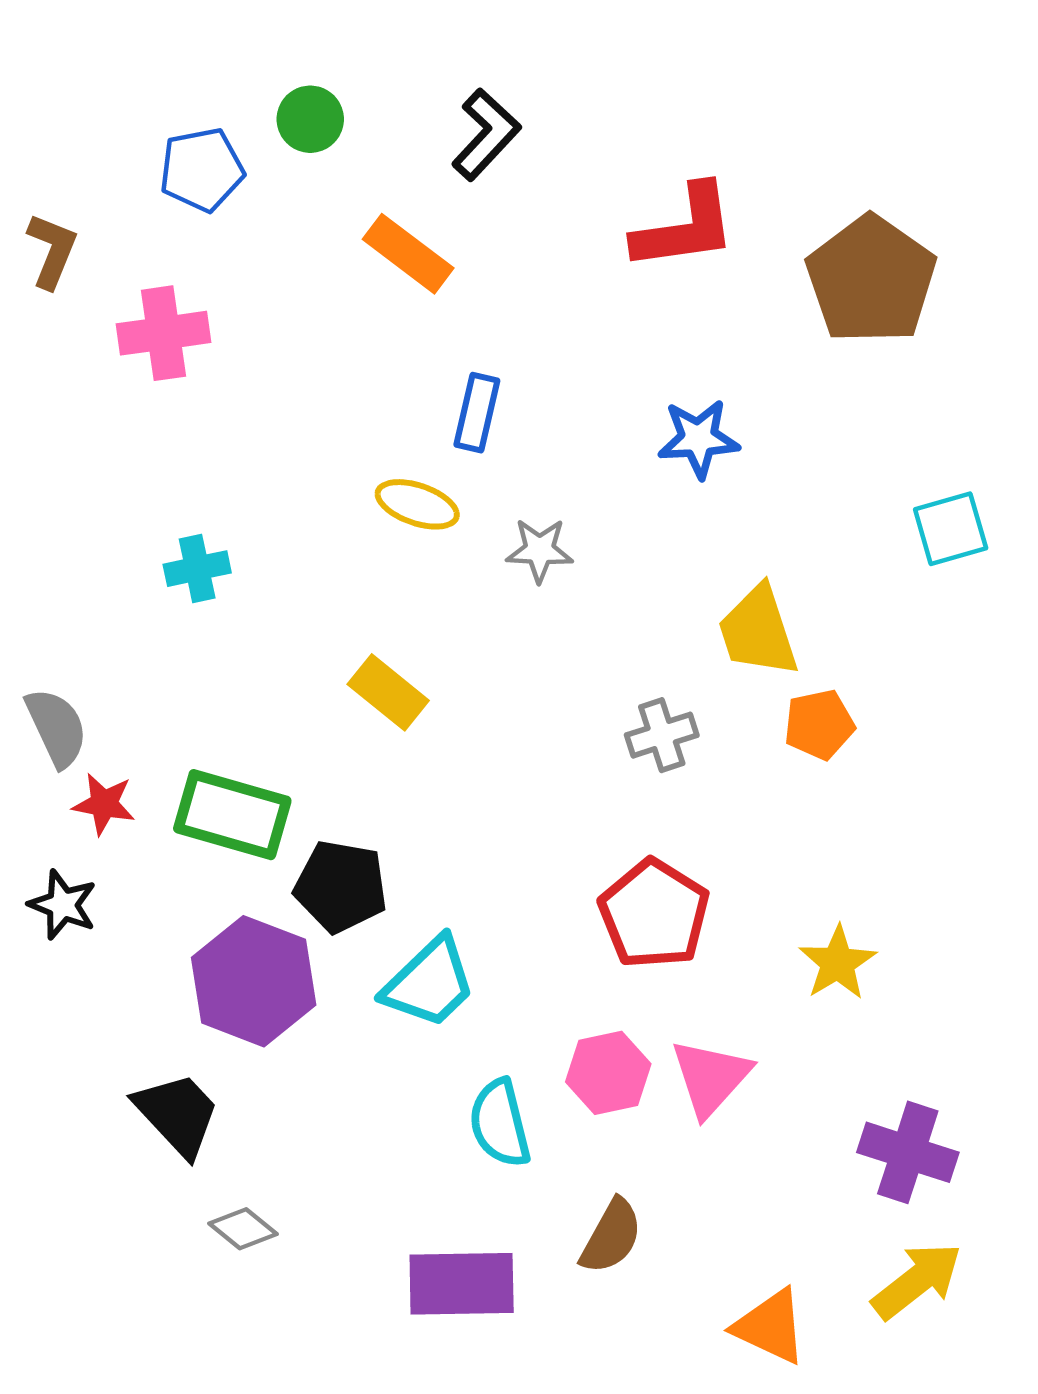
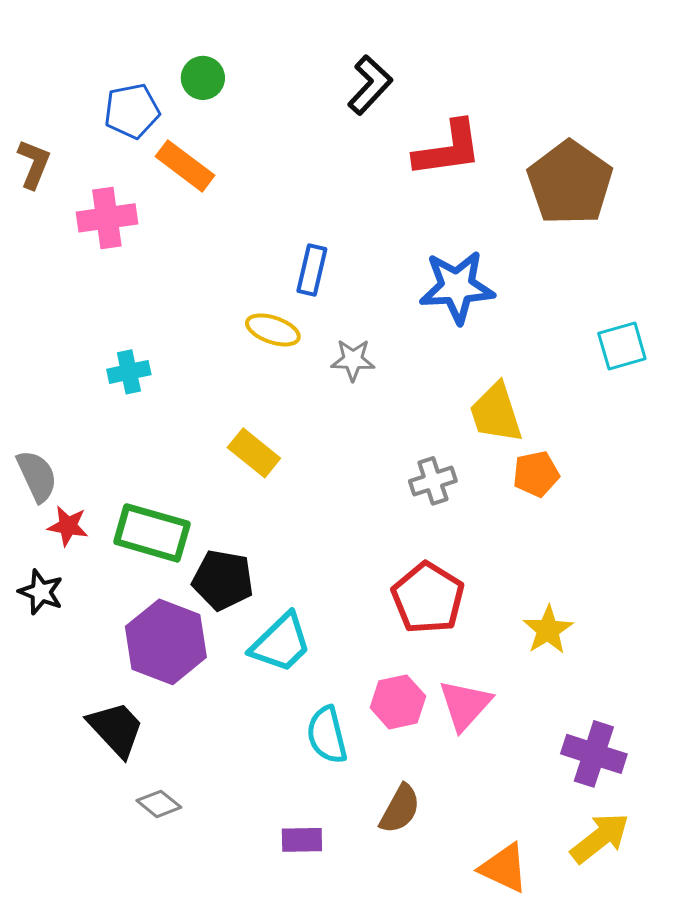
black L-shape: (486, 134) -> (370, 85), moved
orange rectangle: (408, 254) -> (185, 166), moved
blue star: (698, 439) -> (457, 287), size x1.4
purple rectangle: (462, 1284) -> (302, 840), size x0.6

